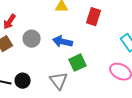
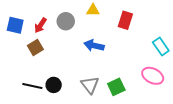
gray circle: (32, 39) -> (66, 21), moved
green square: (78, 63) -> (116, 87), moved

